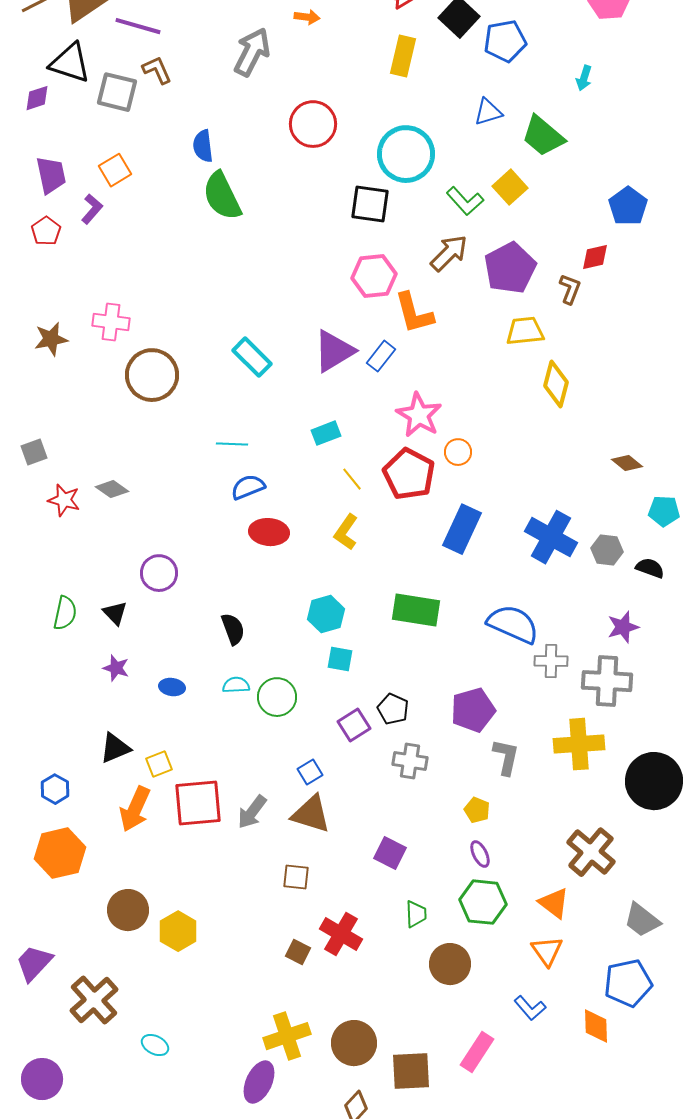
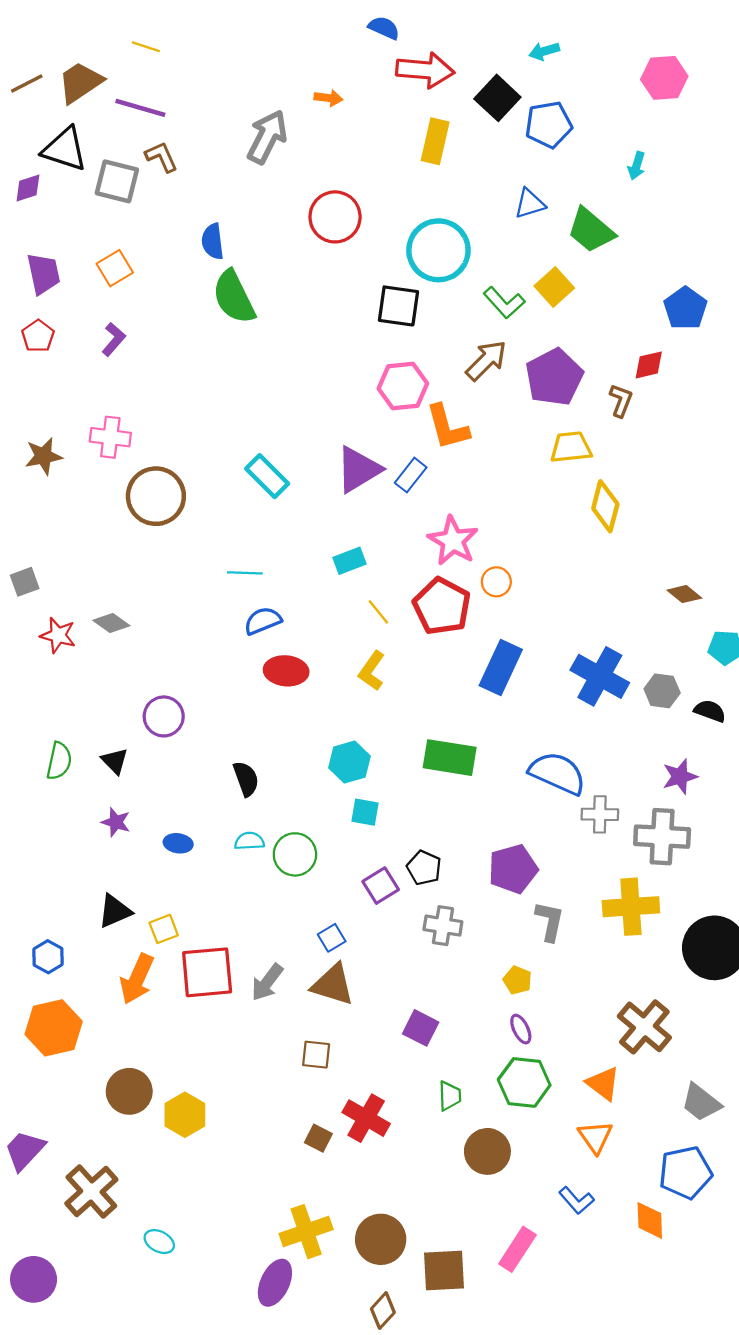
purple L-shape: (92, 209) -> (114, 339), moved

